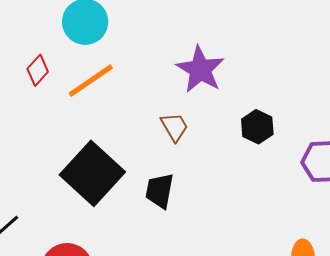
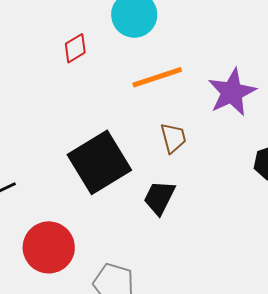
orange line: (91, 81) -> (157, 77), moved
brown trapezoid: (174, 127) -> (173, 138), moved

